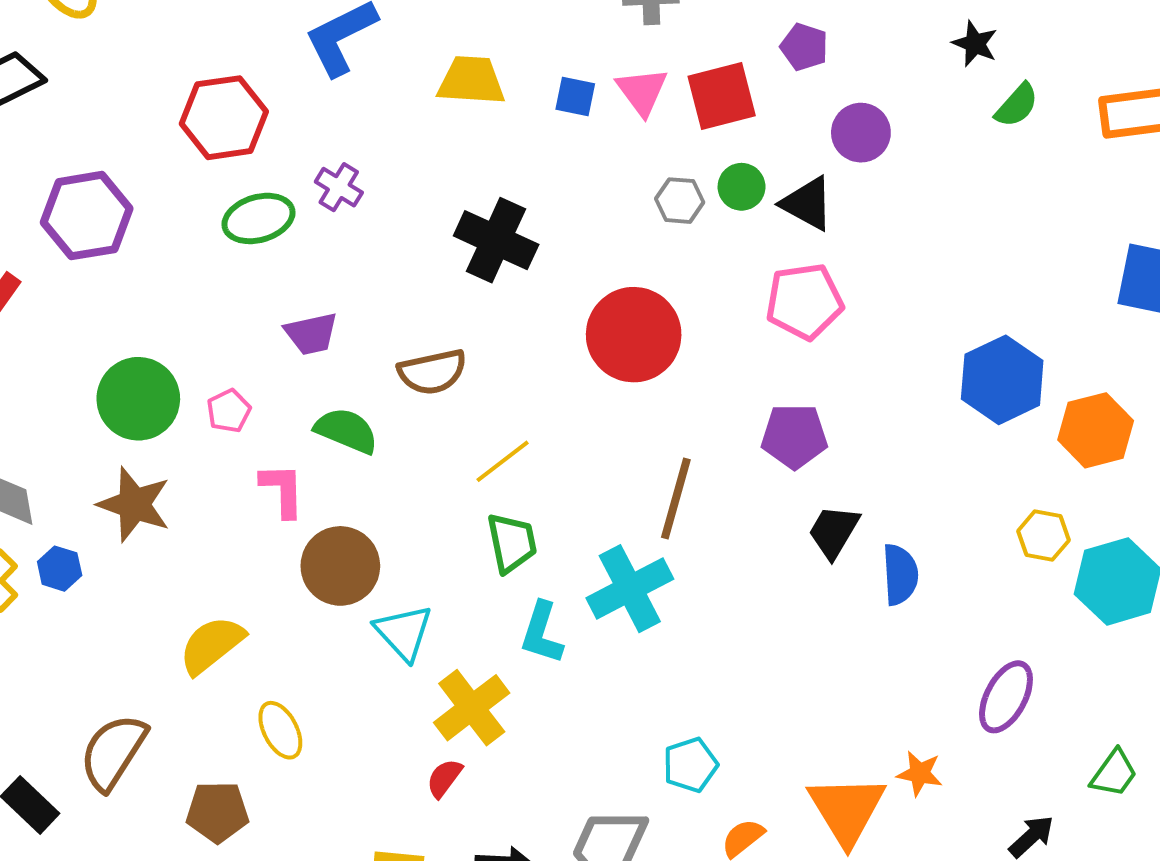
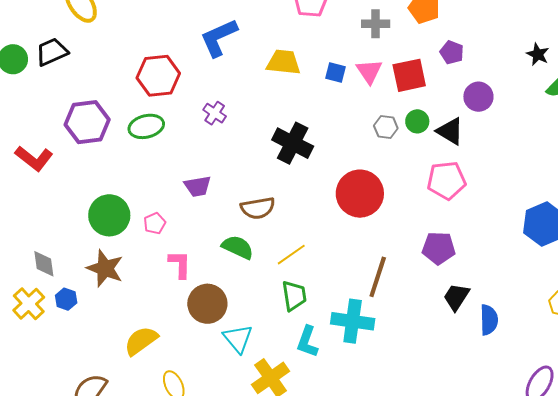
green ellipse: (259, 218) -> (146, 126), moved
green semicircle: (346, 431) -> (238, 247), moved
cyan cross: (630, 589) -> (353, 321), turned 33

